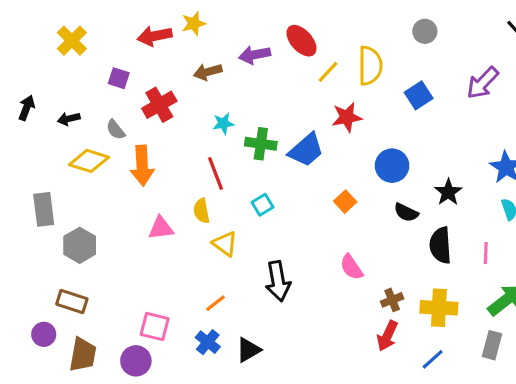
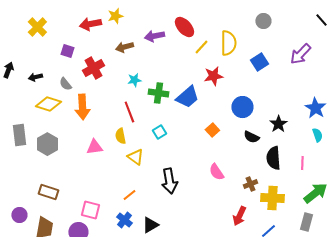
gray hexagon: (80, 245) -> (47, 144), moved
brown cross: (392, 300) -> (250, 184), moved
brown rectangle: (72, 302) -> (48, 192), moved

